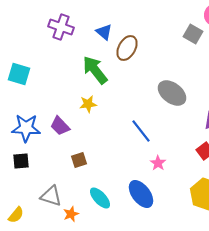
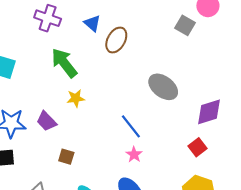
green arrow: (95, 70) -> (64, 63), moved
brown square: (79, 160) -> (66, 157), turned 35
pink star: (158, 163) -> (134, 155), moved

